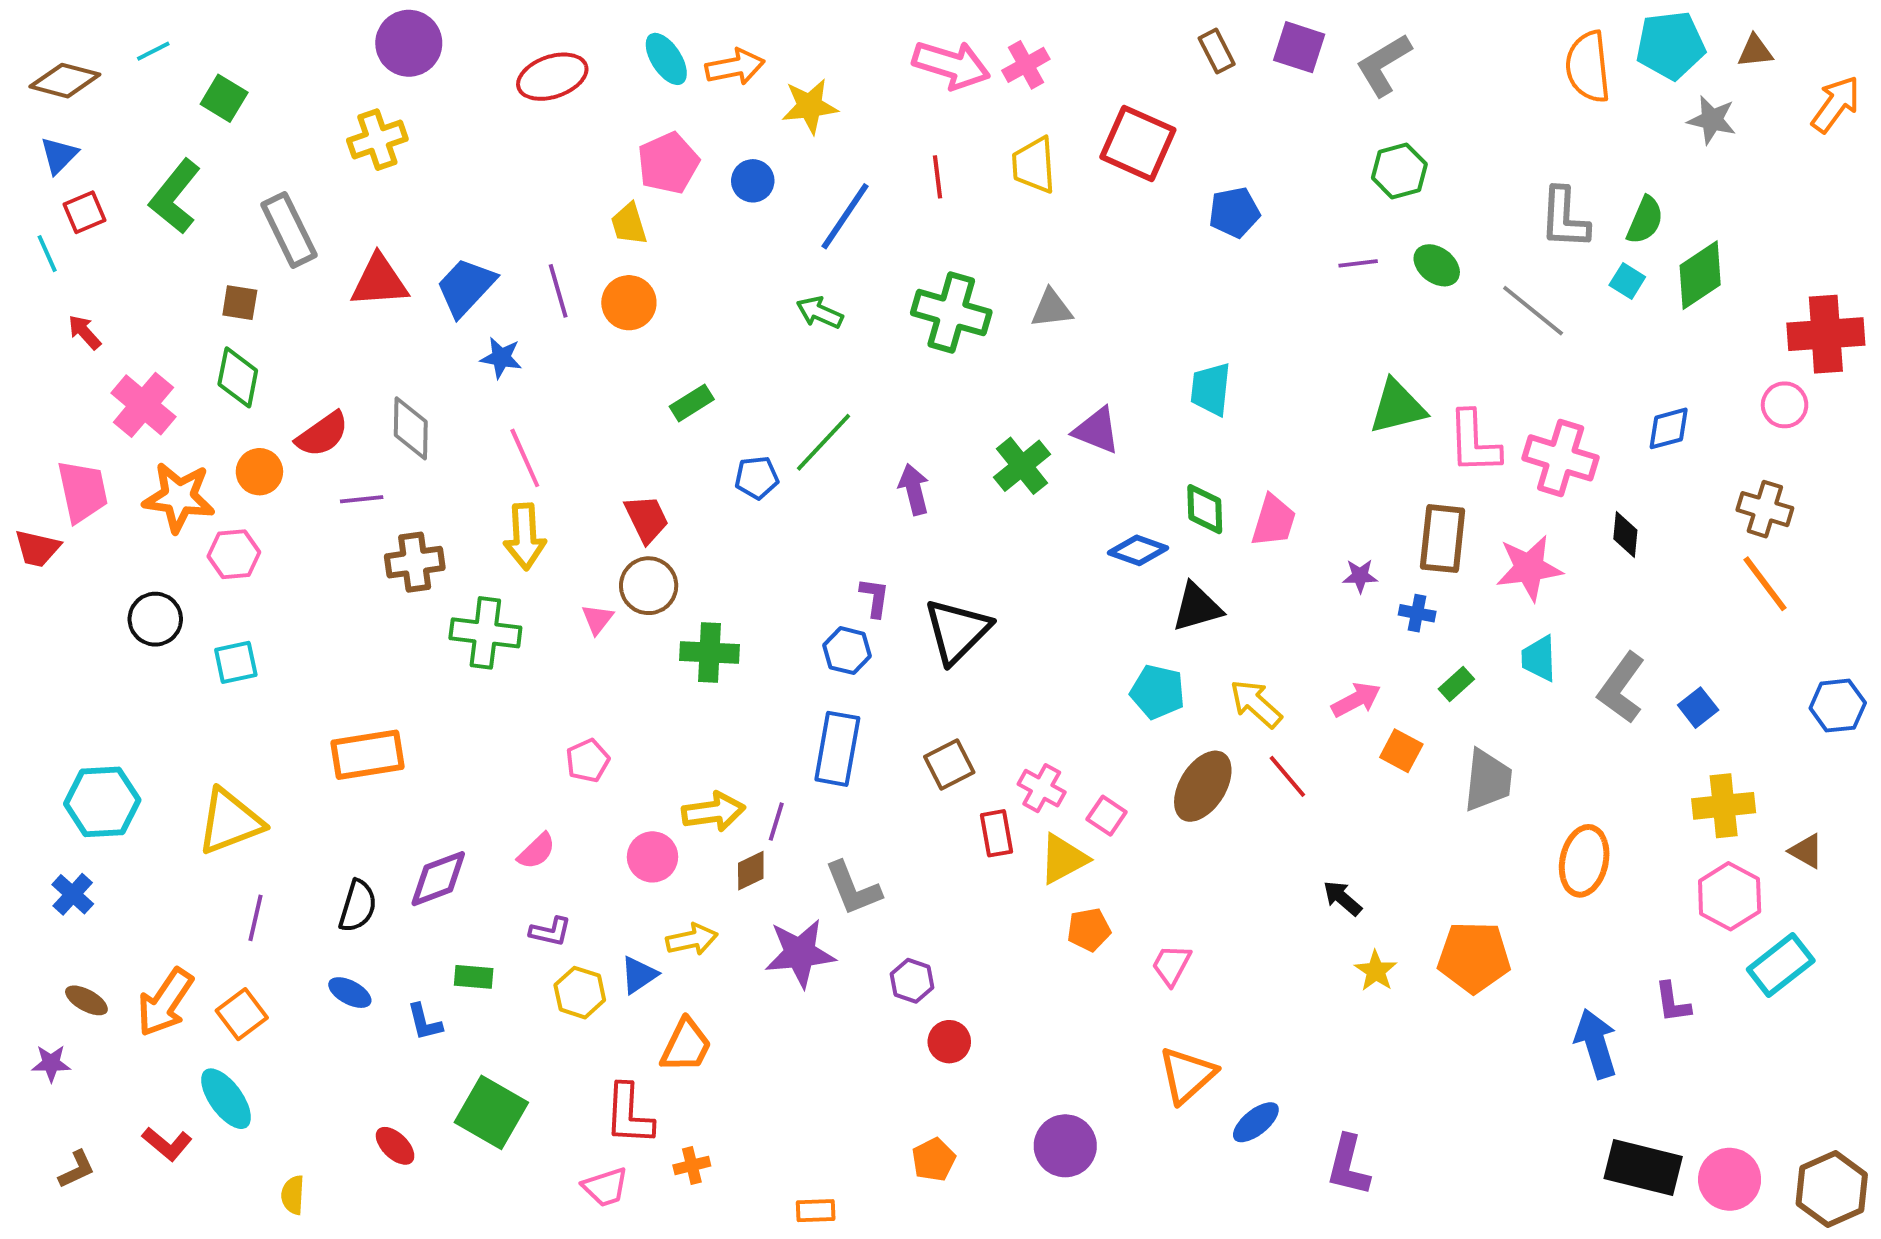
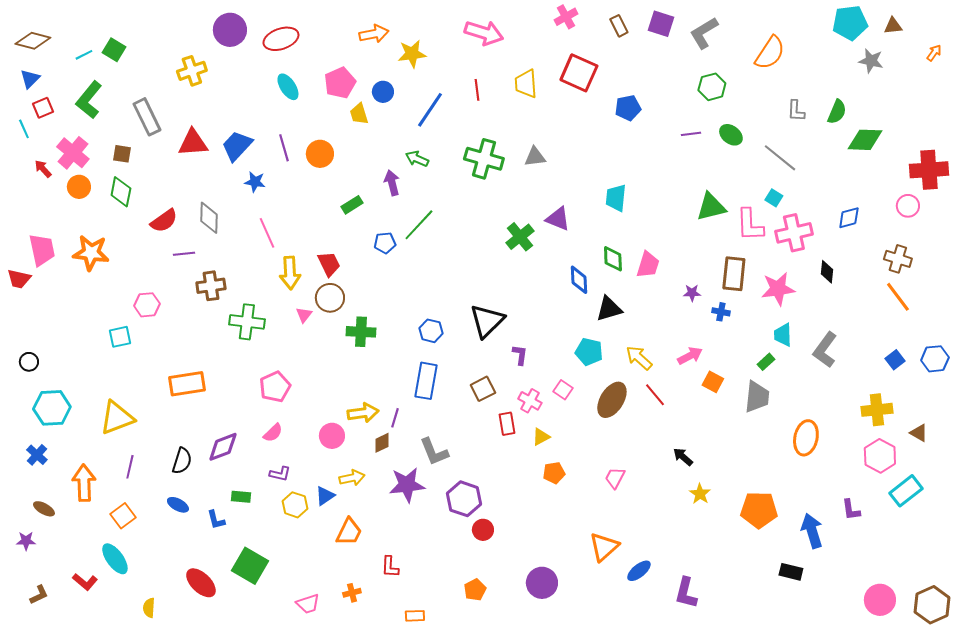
purple circle: (409, 43) -> (230, 30), moved
cyan line: (153, 51) -> (84, 55), moved
cyan ellipse: (666, 59) -> (288, 87), moved
pink cross: (1026, 65) -> (566, 17), moved
orange semicircle: (1588, 67) -> (770, 53), moved, turned -141
orange arrow: (1836, 104) -> (934, 53), size x0.6
gray L-shape: (1564, 218) -> (796, 111), size x0.7
yellow trapezoid: (629, 224) -> (359, 114), moved
green diamond: (1700, 275) -> (865, 140), turned 36
cyan square: (1627, 281) -> (774, 198), moved
pink cross: (143, 405) -> (73, 153), moved
pink cross: (1561, 458) -> (794, 233), turned -30
orange circle: (259, 472) -> (79, 187), moved
purple arrow: (914, 489) -> (392, 183), moved
yellow arrow: (525, 537) -> (290, 273), moved
blue diamond: (1138, 550) -> (579, 280), turned 68
pink hexagon: (234, 554) -> (147, 305), moved
purple L-shape: (875, 597) -> (520, 355), moved
black circle: (155, 619) -> (29, 362), moved, size x0.7
green rectangle: (1456, 684) -> (766, 362), moved
blue square: (1698, 708) -> (895, 360), moved
pink pentagon: (588, 761) -> (275, 387), moved, size x1.4
pink square: (1107, 816) -> (563, 390), moved
yellow triangle: (1063, 859) -> (541, 437), size x0.7
orange pentagon: (1474, 957) -> (759, 510), moved
pink trapezoid: (1171, 965) -> (615, 478), moved
purple hexagon: (912, 981) -> (464, 499), size x1.6
orange arrow: (165, 1002) -> (84, 483), moved, turned 144
red L-shape: (629, 1114) -> (390, 567), moved, size x0.7
red ellipse: (395, 1146) -> (201, 583), size x1.5
black rectangle: (1643, 1167) -> (791, 572), moved, size x0.6

